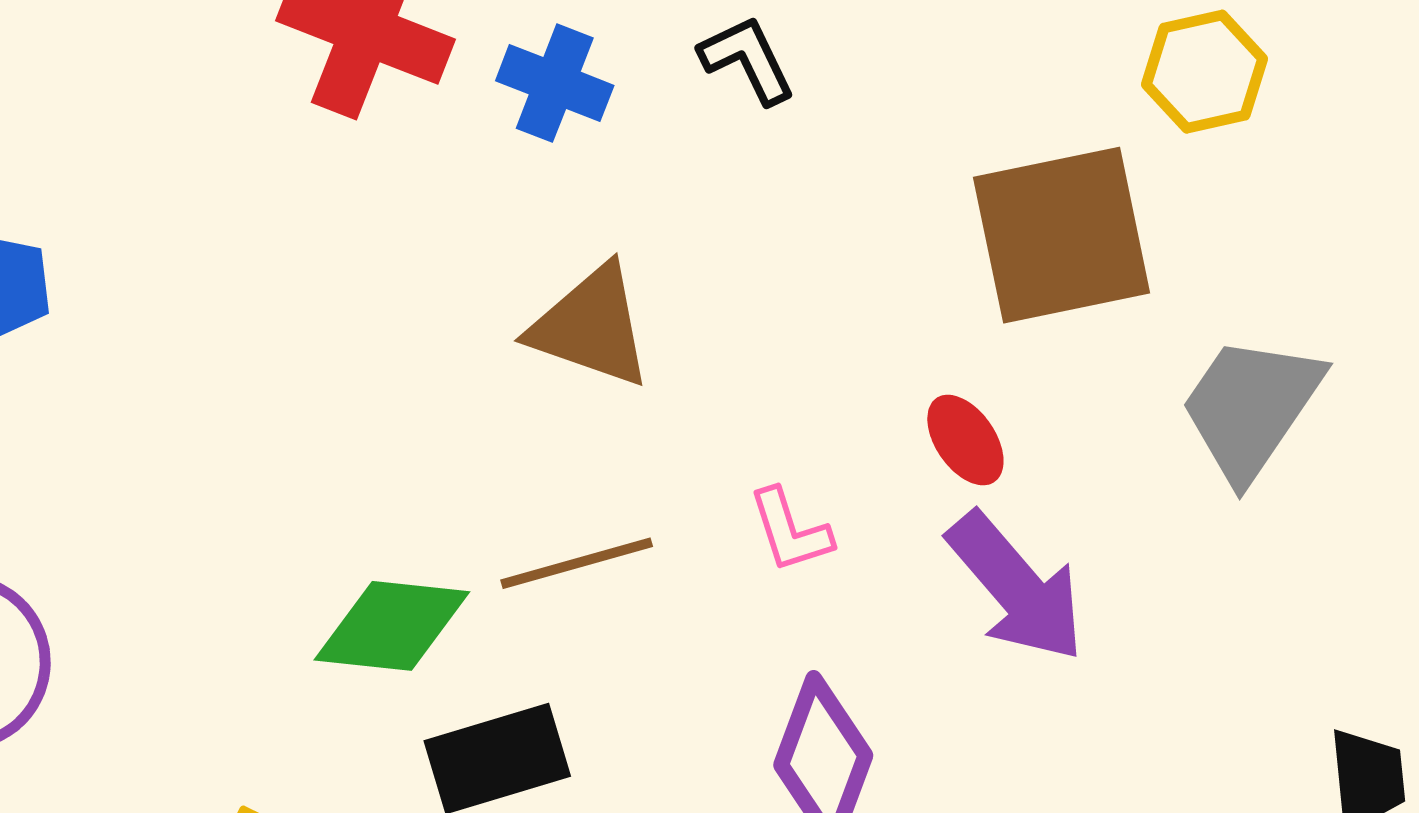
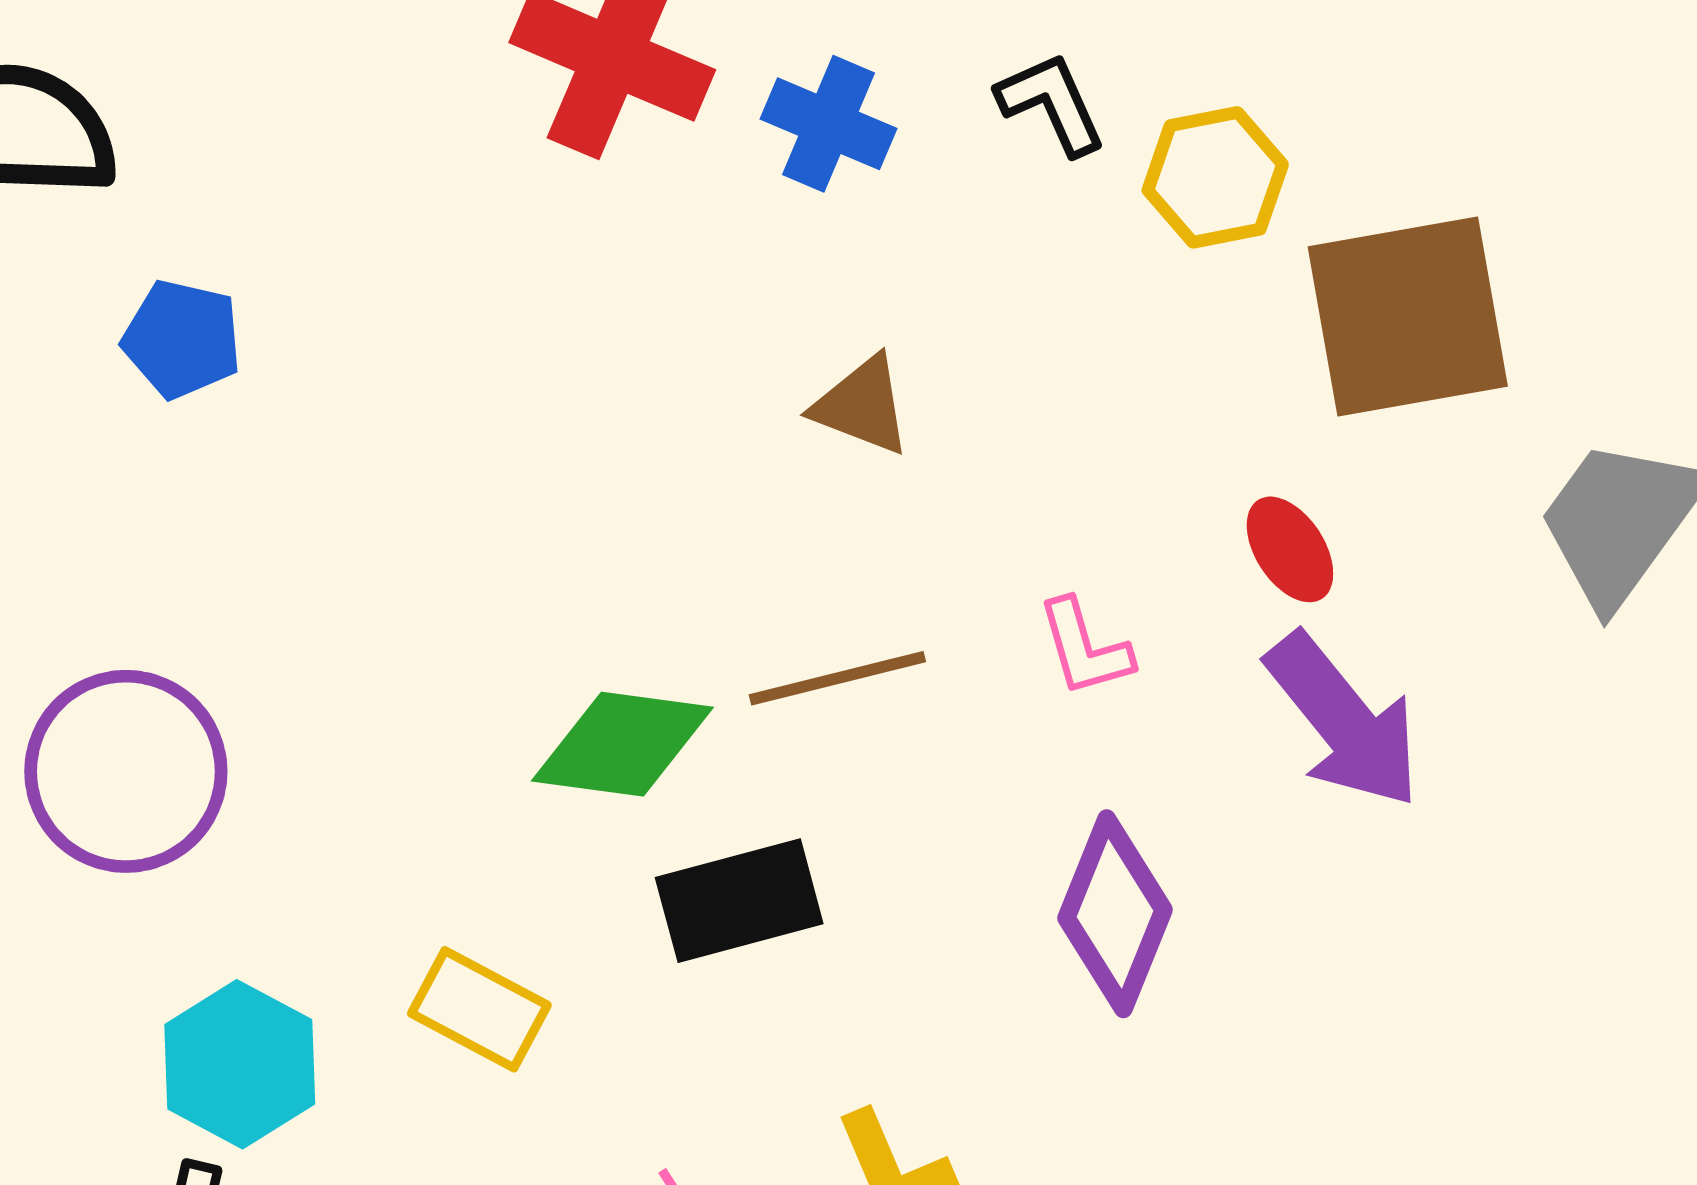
yellow hexagon: (1204, 72) -> (1215, 177), moved
brown triangle: (591, 326) -> (862, 406), size x0.7

